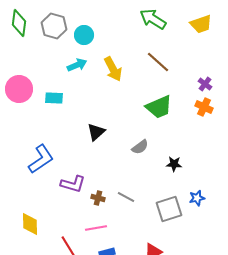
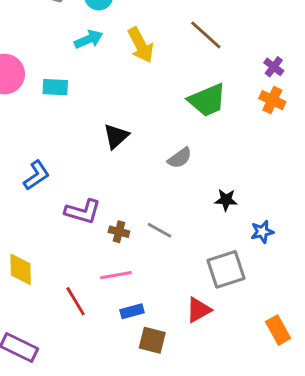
blue L-shape: (41, 159) -> (36, 175), size x0.7
black star: (174, 164) -> (226, 200), moved
gray square: (169, 209) -> (226, 269), moved

